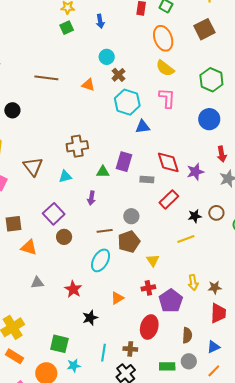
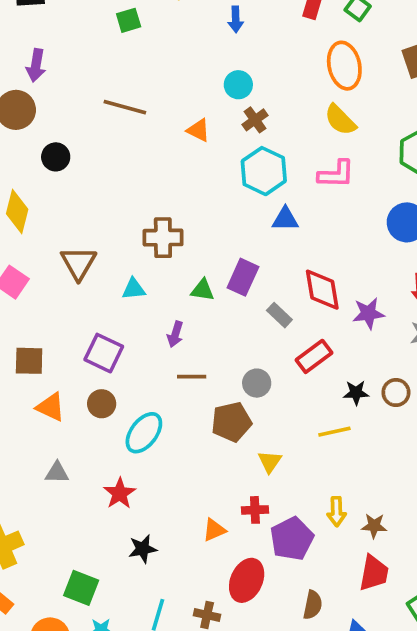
green square: (67, 28) -> (129, 20), moved
pink L-shape: (167, 98) -> (336, 174), turned 80
gray rectangle: (147, 180) -> (279, 315), turned 32
purple square: (54, 214) -> (104, 353), turned -30
gray circle: (131, 216) -> (257, 383), moved
brown line: (105, 231) -> (192, 377), moved
brown circle: (64, 237) -> (102, 404), moved
cyan ellipse: (101, 260) -> (144, 433), moved
orange triangle: (117, 298) -> (214, 530), moved

